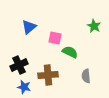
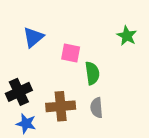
green semicircle: (70, 52) -> (92, 73), turned 56
gray semicircle: (86, 76) -> (97, 108), moved

